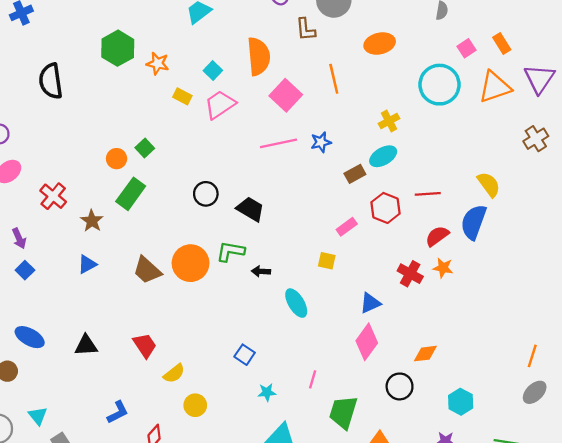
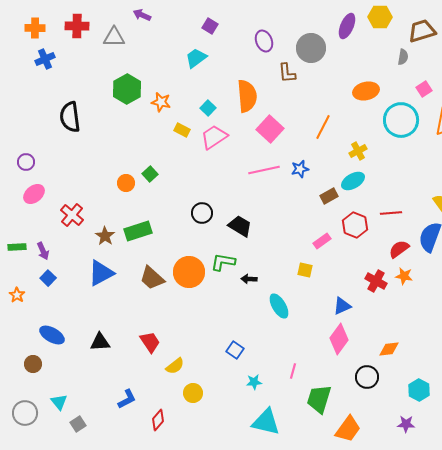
orange ellipse: (380, 44) -> (366, 91), moved
orange line: (334, 79) -> (323, 127), moved, turned 40
green rectangle: (131, 194) -> (138, 231), moved, turned 36
blue triangle: (87, 264) -> (101, 273), size x1.6

